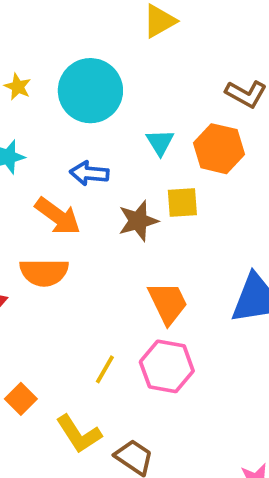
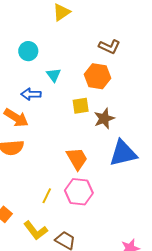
cyan circle: (90, 91) -> (28, 51), size x0.6
cyan triangle: (160, 142) -> (54, 75), moved
brown star: (138, 221) -> (104, 119), moved

